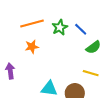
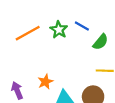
orange star: (32, 47) -> (45, 82), moved

